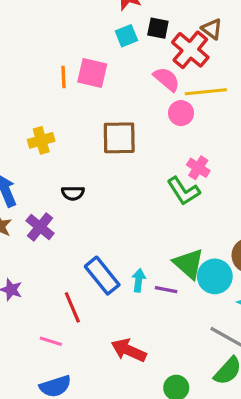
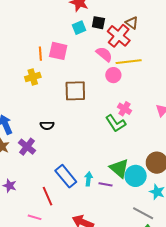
yellow cross: (41, 140) -> (33, 77), moved

